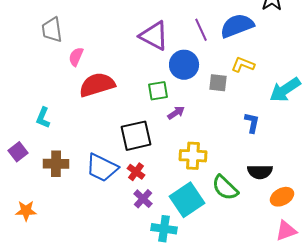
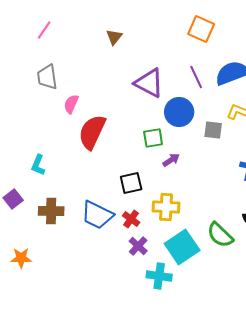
red semicircle: (97, 85) -> (92, 132), turned -48
black square: (136, 136) -> (131, 183), size x0.7
yellow cross: (193, 156) -> (166, 207), moved

